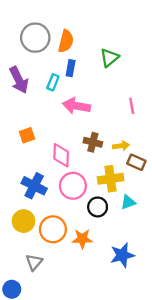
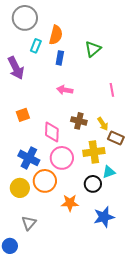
gray circle: (35, 38) -> (25, 18), moved
cyan rectangle: (53, 82) -> (36, 46), moved
pink arrow: (76, 106) -> (65, 90), size x0.7
yellow arrow: (121, 146) -> (103, 124), turned 64
black circle: (98, 207) -> (93, 184), moved
orange circle: (53, 229) -> (45, 181), moved

